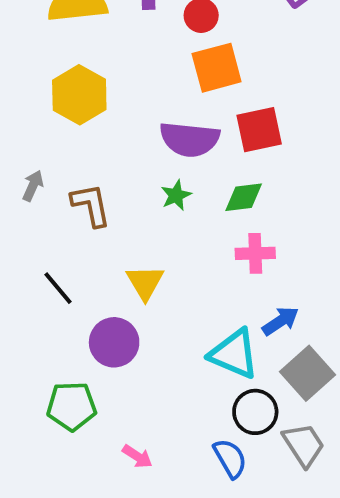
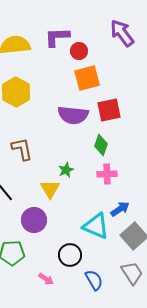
green star: (176, 195) -> (66, 170), moved
green diamond: (244, 197) -> (101, 145), turned -65
black circle: (255, 412) -> (70, 255), moved

